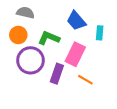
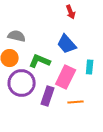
cyan rectangle: (100, 33) -> (90, 67), moved
orange line: (85, 80) -> (76, 102), turned -35

